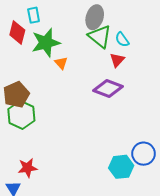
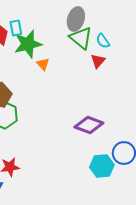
cyan rectangle: (34, 15) -> (16, 28), moved
purple diamond: (108, 88) -> (89, 125), moved

